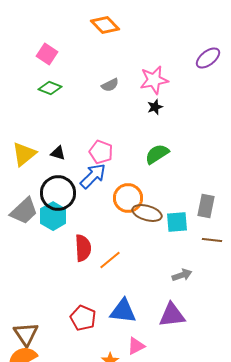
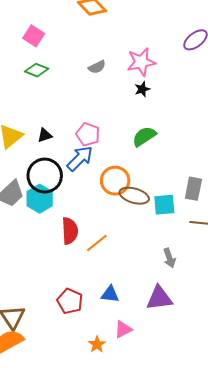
black triangle: (58, 153) -> (45, 135), turned -35
gray arrow: (182, 275) -> (169, 258), turned 90
blue triangle: (123, 311) -> (110, 294), size x0.7

